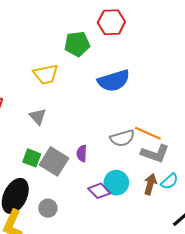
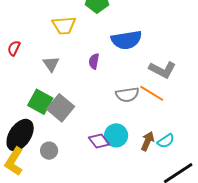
purple semicircle: (82, 153) -> (94, 61), moved
gray L-shape: (155, 154) -> (162, 70), moved
green square: (32, 158) -> (40, 102), size x1.4

